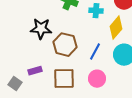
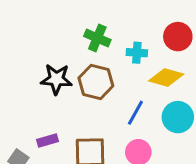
yellow diamond: (116, 28) -> (166, 78), turned 65
brown hexagon: (65, 45) -> (96, 82), moved

